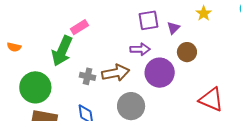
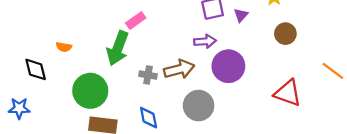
brown circle: (187, 52) -> (285, 34), moved

